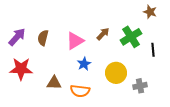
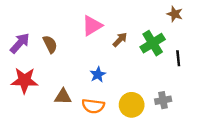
brown semicircle: (43, 38) -> (50, 44), turned 140
pink triangle: (75, 41) -> (92, 26), moved
yellow circle: (116, 73) -> (132, 105), moved

